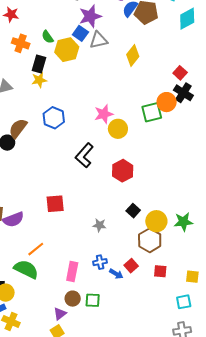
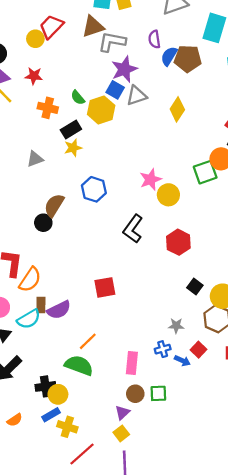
black rectangle: (39, 64) -> (71, 129), turned 48
gray star: (99, 225) -> (176, 326), moved

